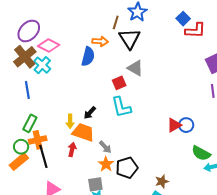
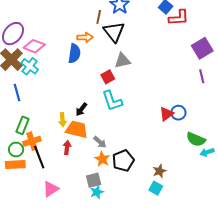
gray triangle: (135, 68) -> (122, 61), turned -36
orange rectangle: (19, 162) -> (15, 165), turned 42

